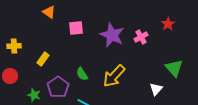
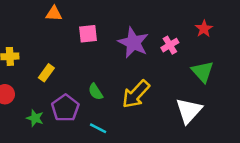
orange triangle: (49, 12) -> (54, 14), turned -32
green triangle: (174, 68) -> (203, 72), moved
white triangle: (156, 89) -> (189, 111), size x1.6

